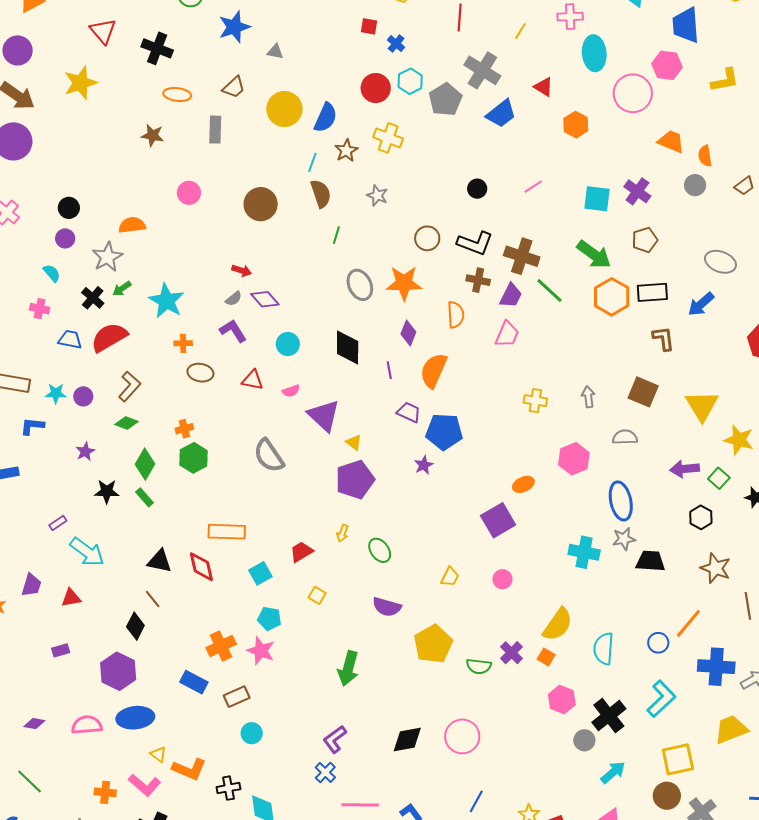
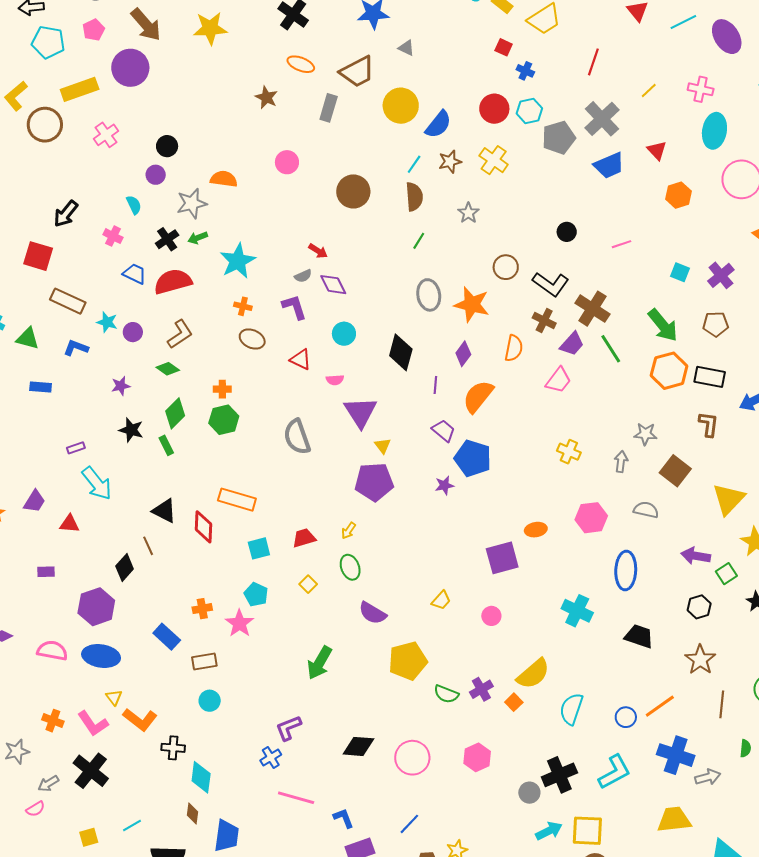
blue cross: (396, 44) -> (525, 71), turned -30
brown trapezoid: (234, 87) -> (357, 72), size x1.5
cyan square: (597, 199) -> (680, 272), size x0.7
gray star: (624, 539) -> (645, 434), moved
green ellipse: (380, 550) -> (350, 567), moved
orange cross: (221, 646) -> (202, 609), size x0.7
pink hexagon: (562, 700) -> (477, 757), moved
yellow square: (678, 759) -> (587, 831), moved

